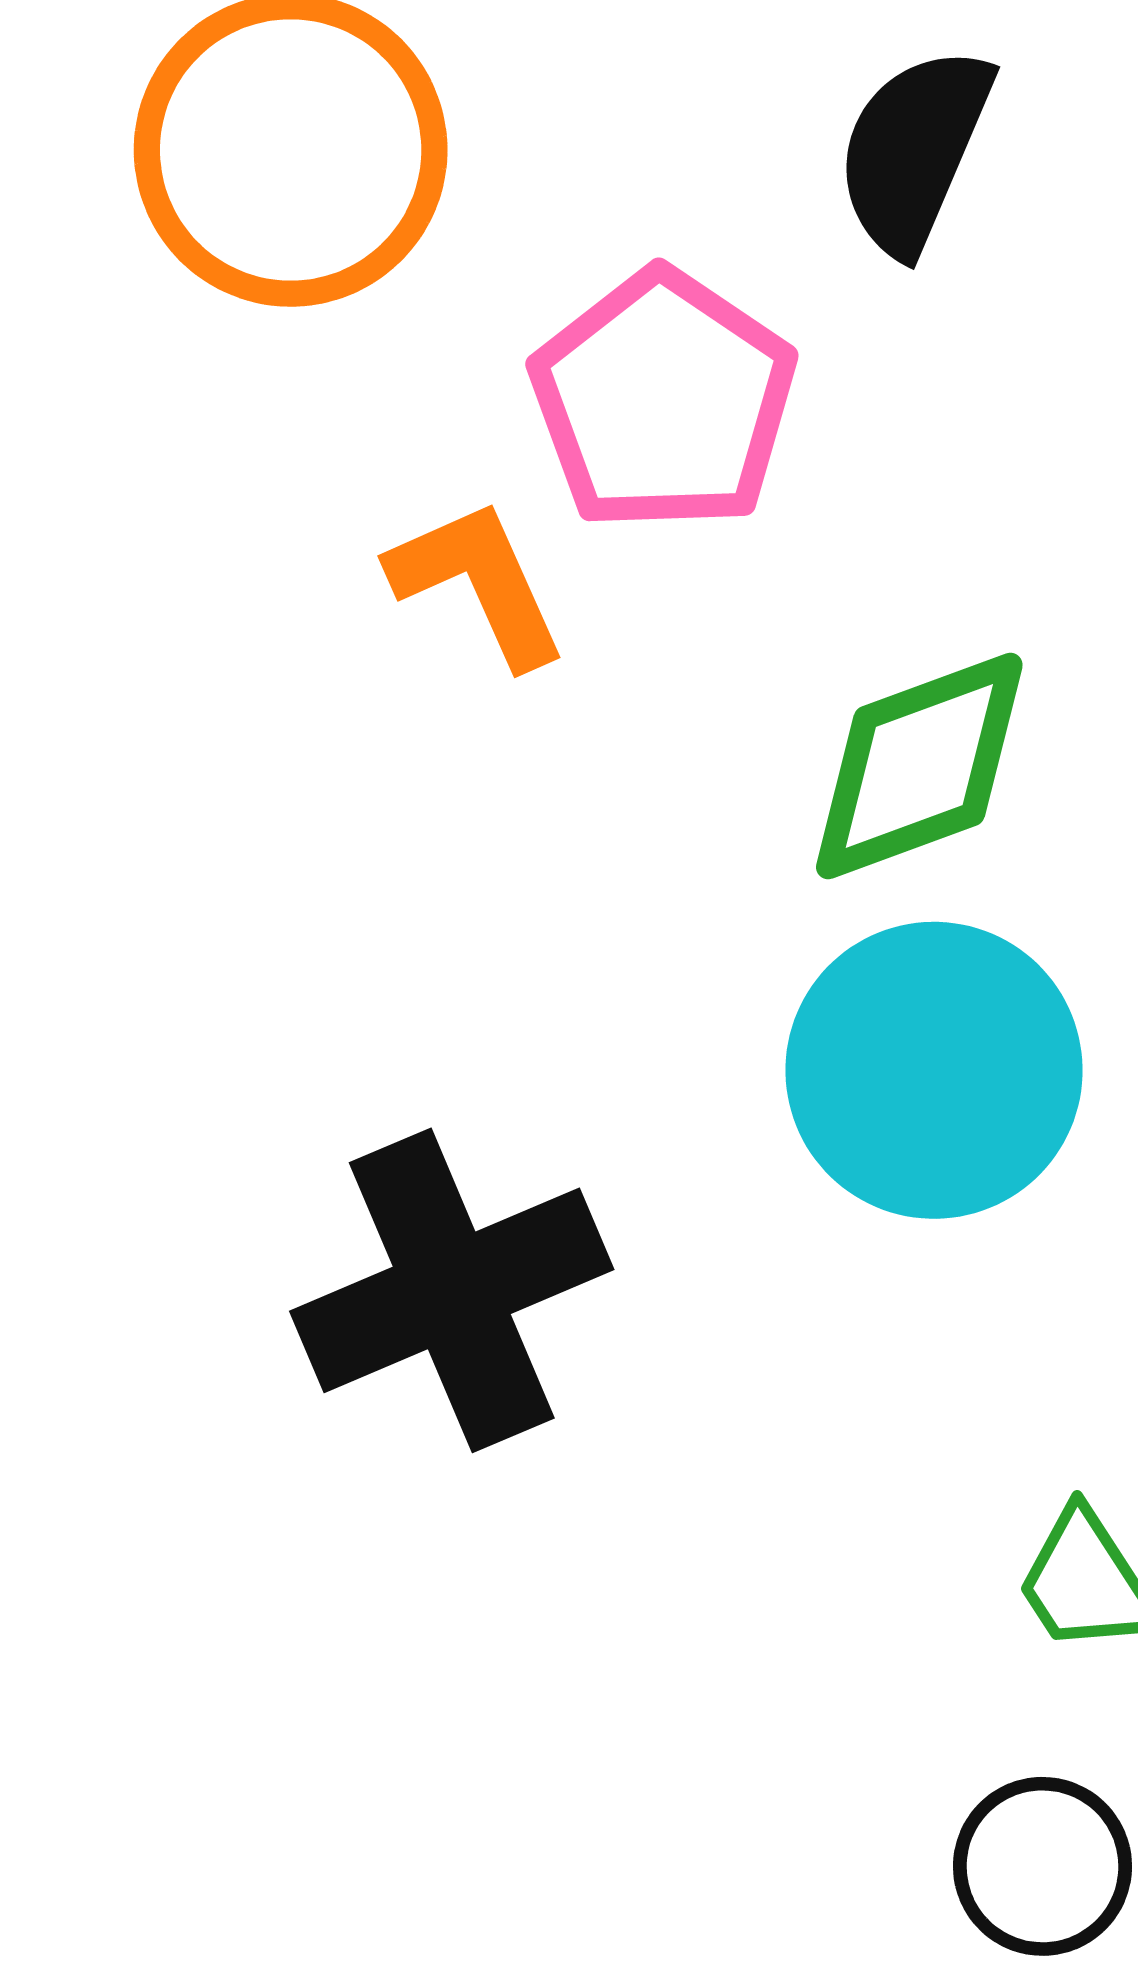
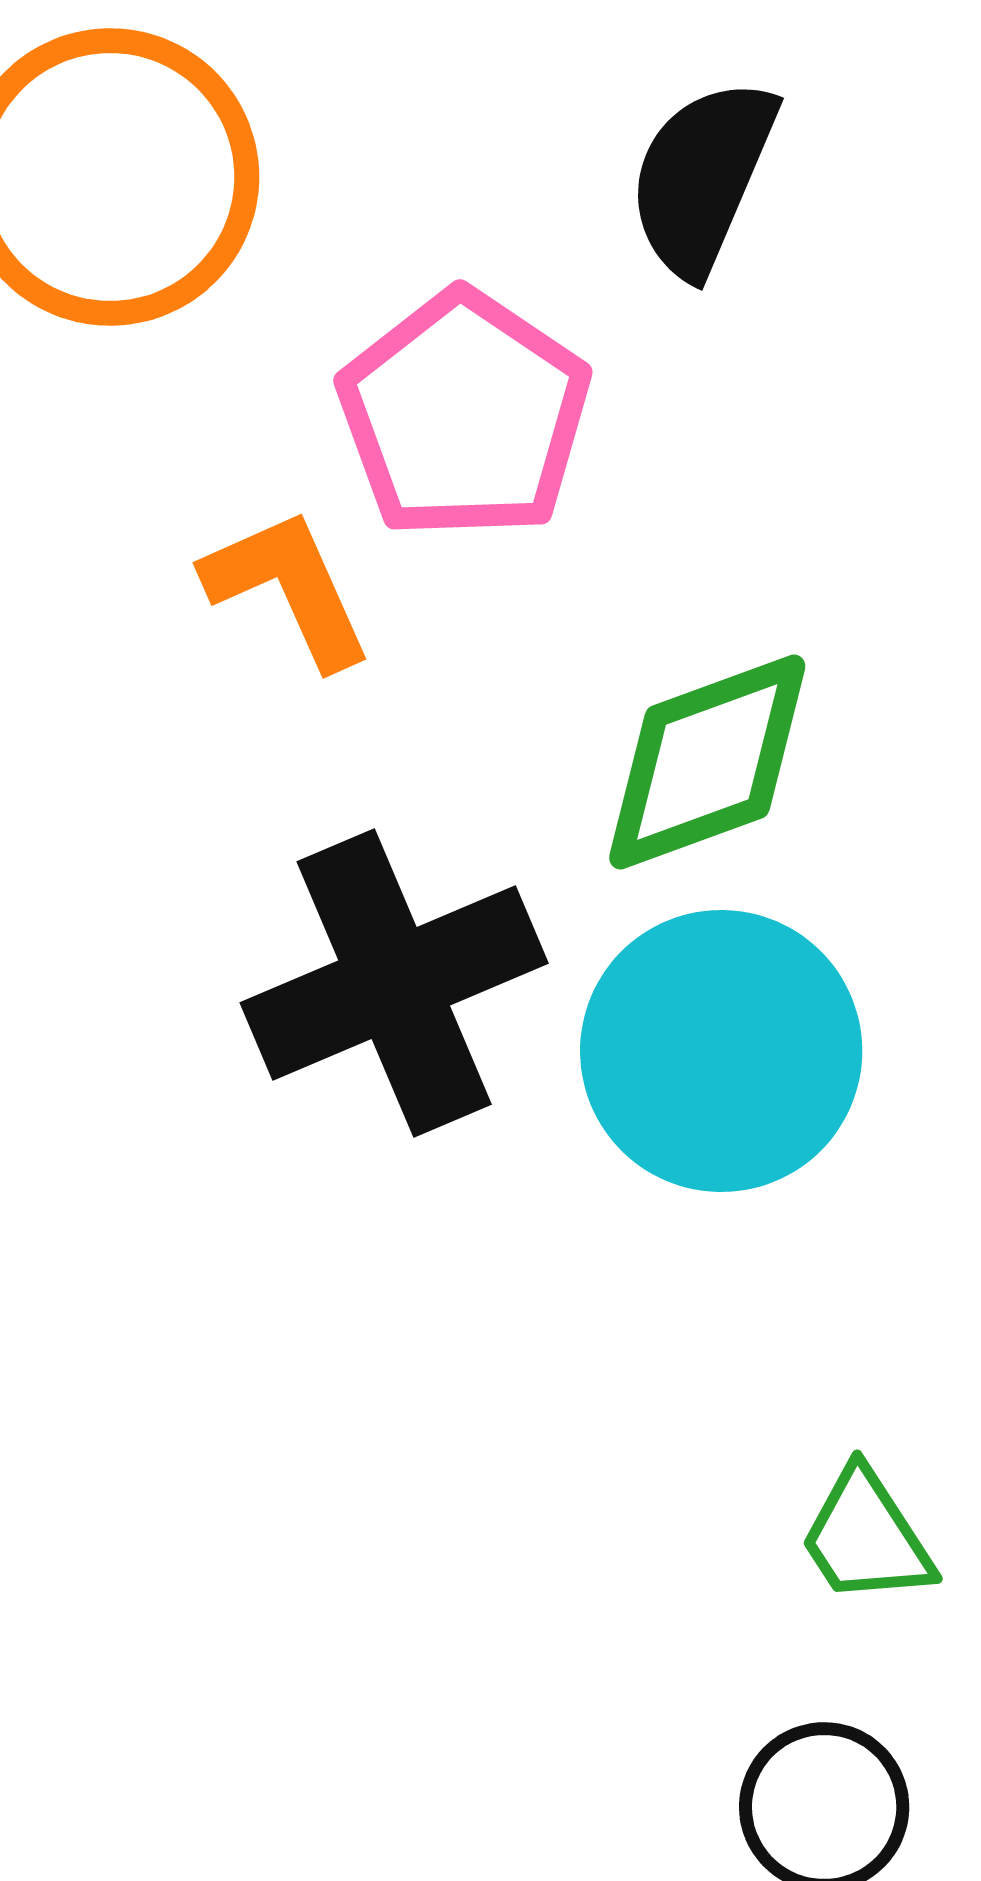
black cross: (452, 1290) -> (394, 983), moved

